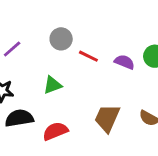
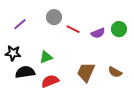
purple semicircle: (124, 62) -> (98, 33), turned 136
green triangle: (52, 85) -> (46, 57), moved

